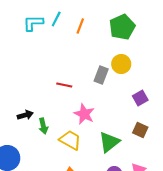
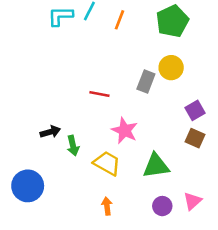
brown square: (140, 130) -> (195, 138), moved
green triangle: (109, 142) -> (156, 166), turned 30

